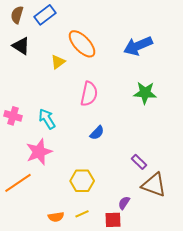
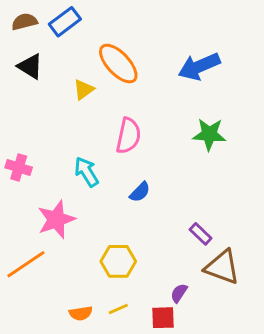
brown semicircle: (17, 15) -> (24, 22), turned 60
cyan arrow: (47, 119) -> (87, 172), moved

